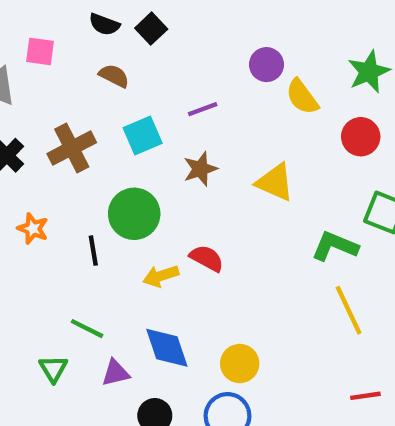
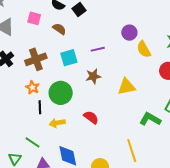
pink square: (40, 51) -> (34, 18), moved
yellow triangle: (275, 182) -> (126, 87), turned -42
orange star: (33, 229) -> (32, 87), moved
yellow arrow: (161, 276) -> (57, 123), moved
yellow line: (349, 310) -> (132, 151), moved

